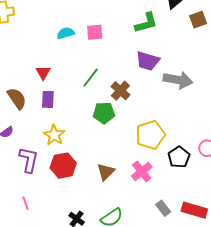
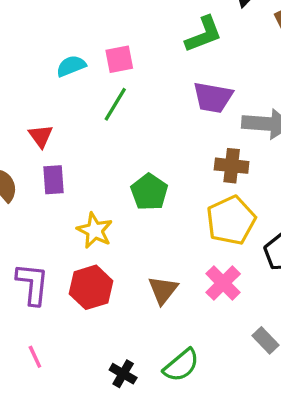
green line: (91, 78) -> (115, 104), moved
brown cross: (120, 91) -> (232, 166), moved, turned -30
green pentagon: (104, 113) -> (149, 192), turned -30
yellow star: (54, 135) -> (95, 230), moved

